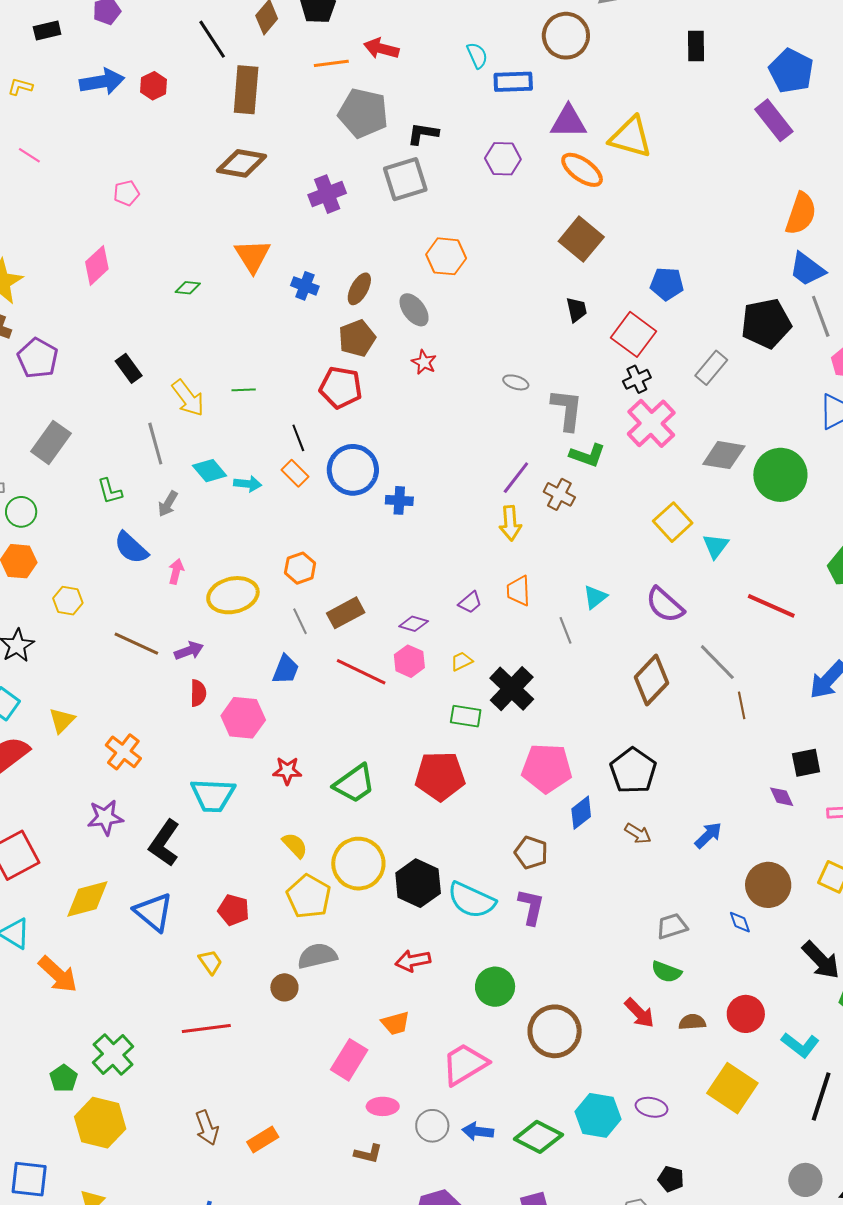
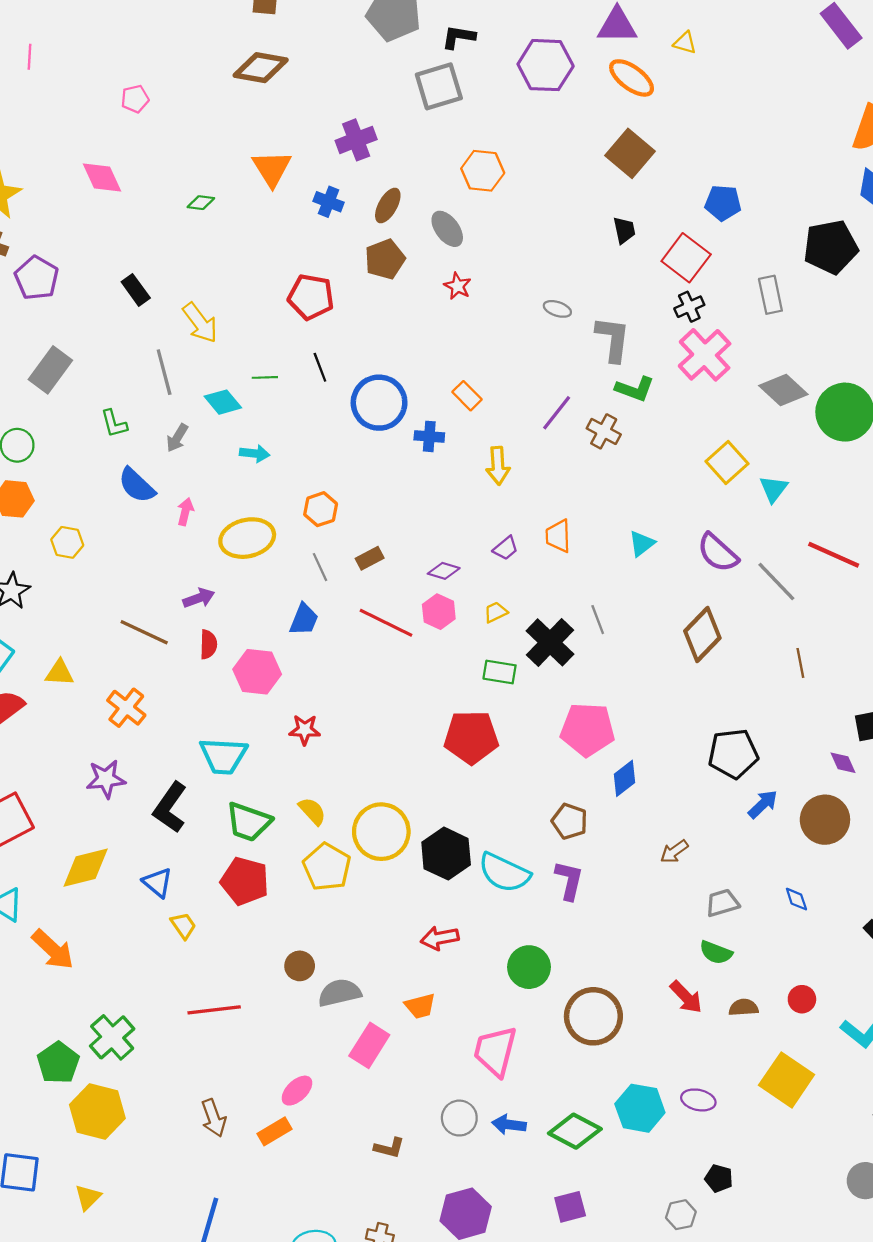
yellow triangle: (631, 137) -> (685, 43), size x0.5
pink line: (29, 155) -> (30, 57), turned 60
purple hexagon: (503, 159) -> (546, 65), size x1.4
purple cross: (327, 194) -> (356, 140), moved
pink diamond: (97, 265) -> (102, 178), turned -72
gray rectangle: (711, 368) -> (770, 295), turned -52
red pentagon: (341, 388) -> (311, 297), moved
green line: (244, 390) -> (265, 377), moved
gray diamond: (724, 455) -> (783, 390), turned 33
orange rectangle: (295, 473) -> (467, 396), moved
cyan arrow: (248, 484) -> (255, 453), moved
yellow arrow: (510, 523) -> (498, 466), moved
brown rectangle: (346, 613) -> (370, 558), size x0.7
gray line: (566, 630) -> (598, 620), moved
brown line: (136, 644) -> (144, 632), moved
gray line: (717, 662) -> (776, 582), moved
yellow triangle: (62, 720) -> (60, 673), turned 48
black pentagon: (633, 771) -> (733, 754), moved, turned 30
green trapezoid: (354, 784) -> (249, 822), moved, turned 54
brown arrow: (638, 834) -> (674, 852), moved, turned 112
brown circle: (768, 885) -> (825, 820), moved
red pentagon: (234, 910) -> (245, 881), size x1.4
blue triangle: (153, 912) -> (158, 883), size x0.7
gray semicircle: (317, 956) -> (340, 993), moved
yellow trapezoid: (210, 962) -> (183, 926), moved
red circle: (746, 1014) -> (802, 999), size x0.7
pink trapezoid: (465, 1064) -> (495, 1051), turned -45
green pentagon: (64, 1078) -> (58, 1063), size x1.4
pink ellipse: (383, 1106) -> (297, 1091), moved, turned -44

